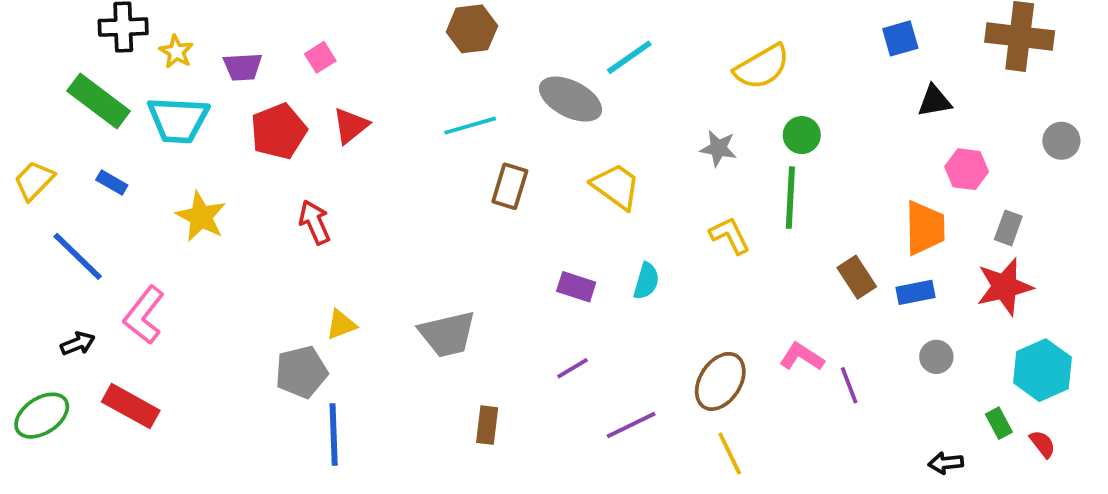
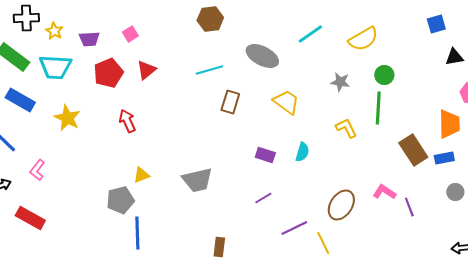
cyan line: (629, 57) -> (310, 34), moved
blue rectangle: (112, 182) -> (20, 100), size x1.8
brown rectangle: (857, 277) -> (413, 150), size x1.4
pink L-shape: (144, 315) -> (37, 170), size x0.7
brown rectangle: (487, 425) -> (219, 247), moved
yellow line: (730, 453) -> (323, 243), moved

